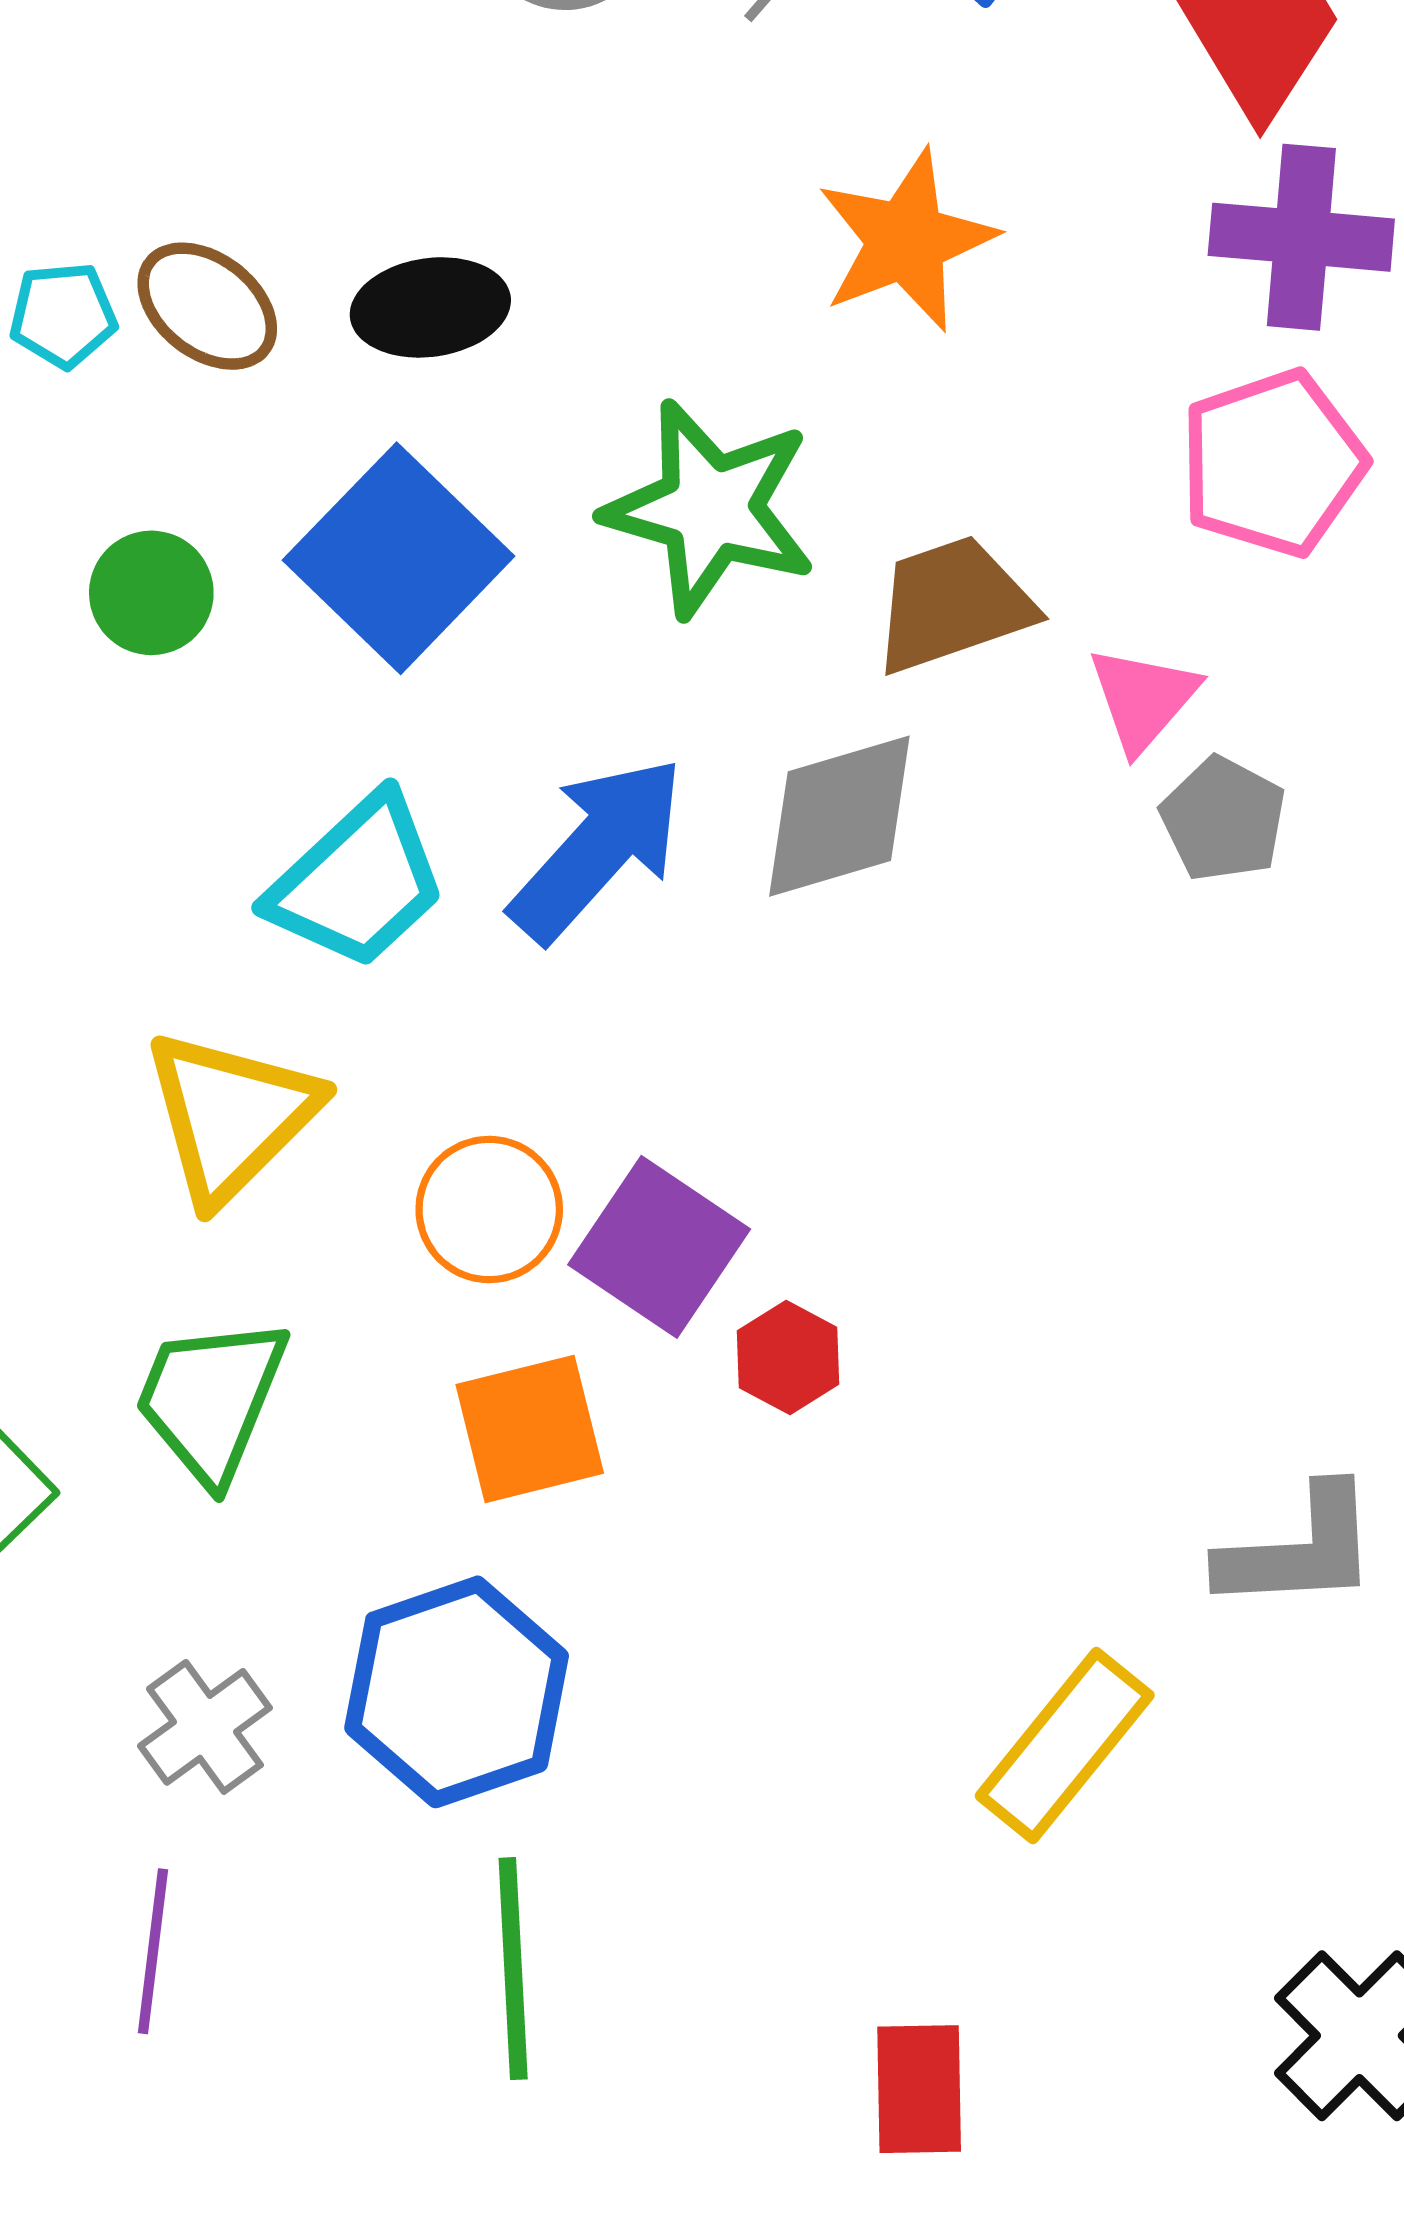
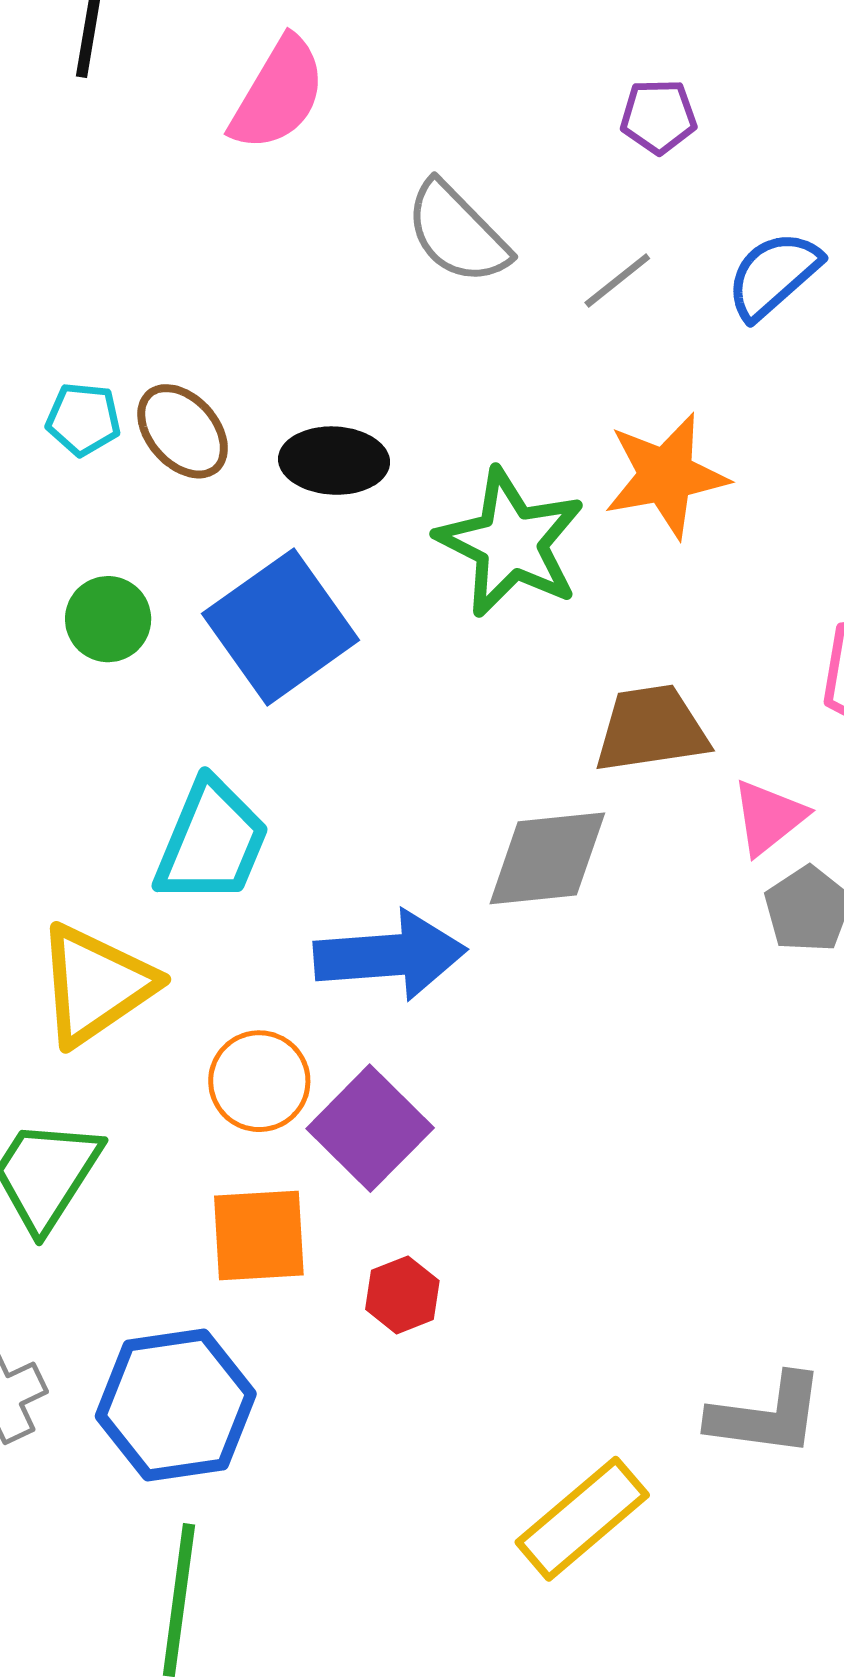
green star: (710, 509) -> (511, 543), moved
blue arrow: (598, 849) -> (390, 955), moved, turned 33
cyan trapezoid: (358, 882) -> (212, 842), turned -35
red hexagon: (788, 1357) -> (402, 1295), moved

